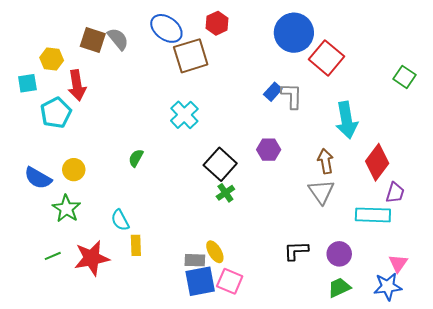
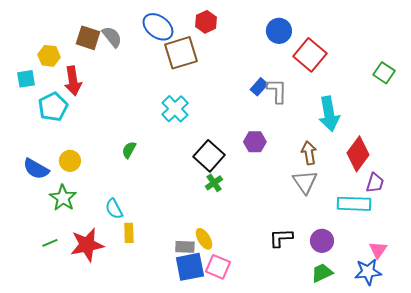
blue circle: (294, 33) -> (279, 31), size x0.7

